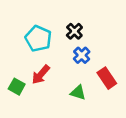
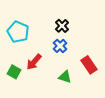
cyan pentagon: (38, 38) -> (18, 32), moved
blue cross: (82, 55) -> (60, 46), moved

